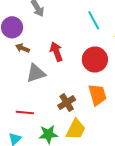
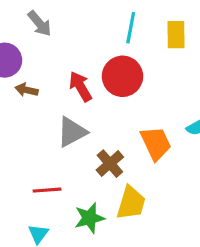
cyan line: (94, 20) -> (131, 28), turned 48
red circle: (95, 60) -> (122, 76), moved
gray triangle: (36, 73) -> (72, 132), moved

